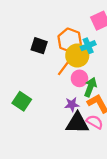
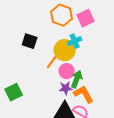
orange hexagon: (70, 40) -> (62, 15), moved
green square: (22, 101) -> (14, 92), turned 30
purple star: (72, 105) -> (66, 88), moved

